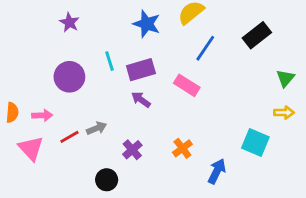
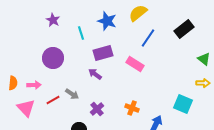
cyan line: (109, 61) -> (81, 33), moved
green triangle: (285, 78) -> (204, 59), turned -32
purple arrow: (141, 100) -> (95, 74), moved
gray arrow: (97, 128) -> (72, 94), turned 56
orange cross: (182, 148) -> (132, 108), turned -32

